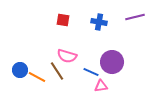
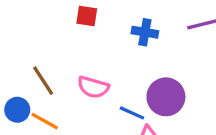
red square: (63, 20) -> (87, 16), moved
brown line: (57, 71) -> (43, 81), moved

